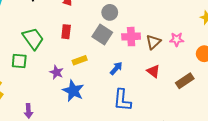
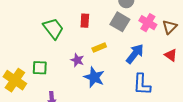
pink cross: (131, 37) -> (148, 23), turned 36
green square: (19, 61) -> (40, 68), moved
blue arrow: (116, 68) -> (135, 54), size x1.5

